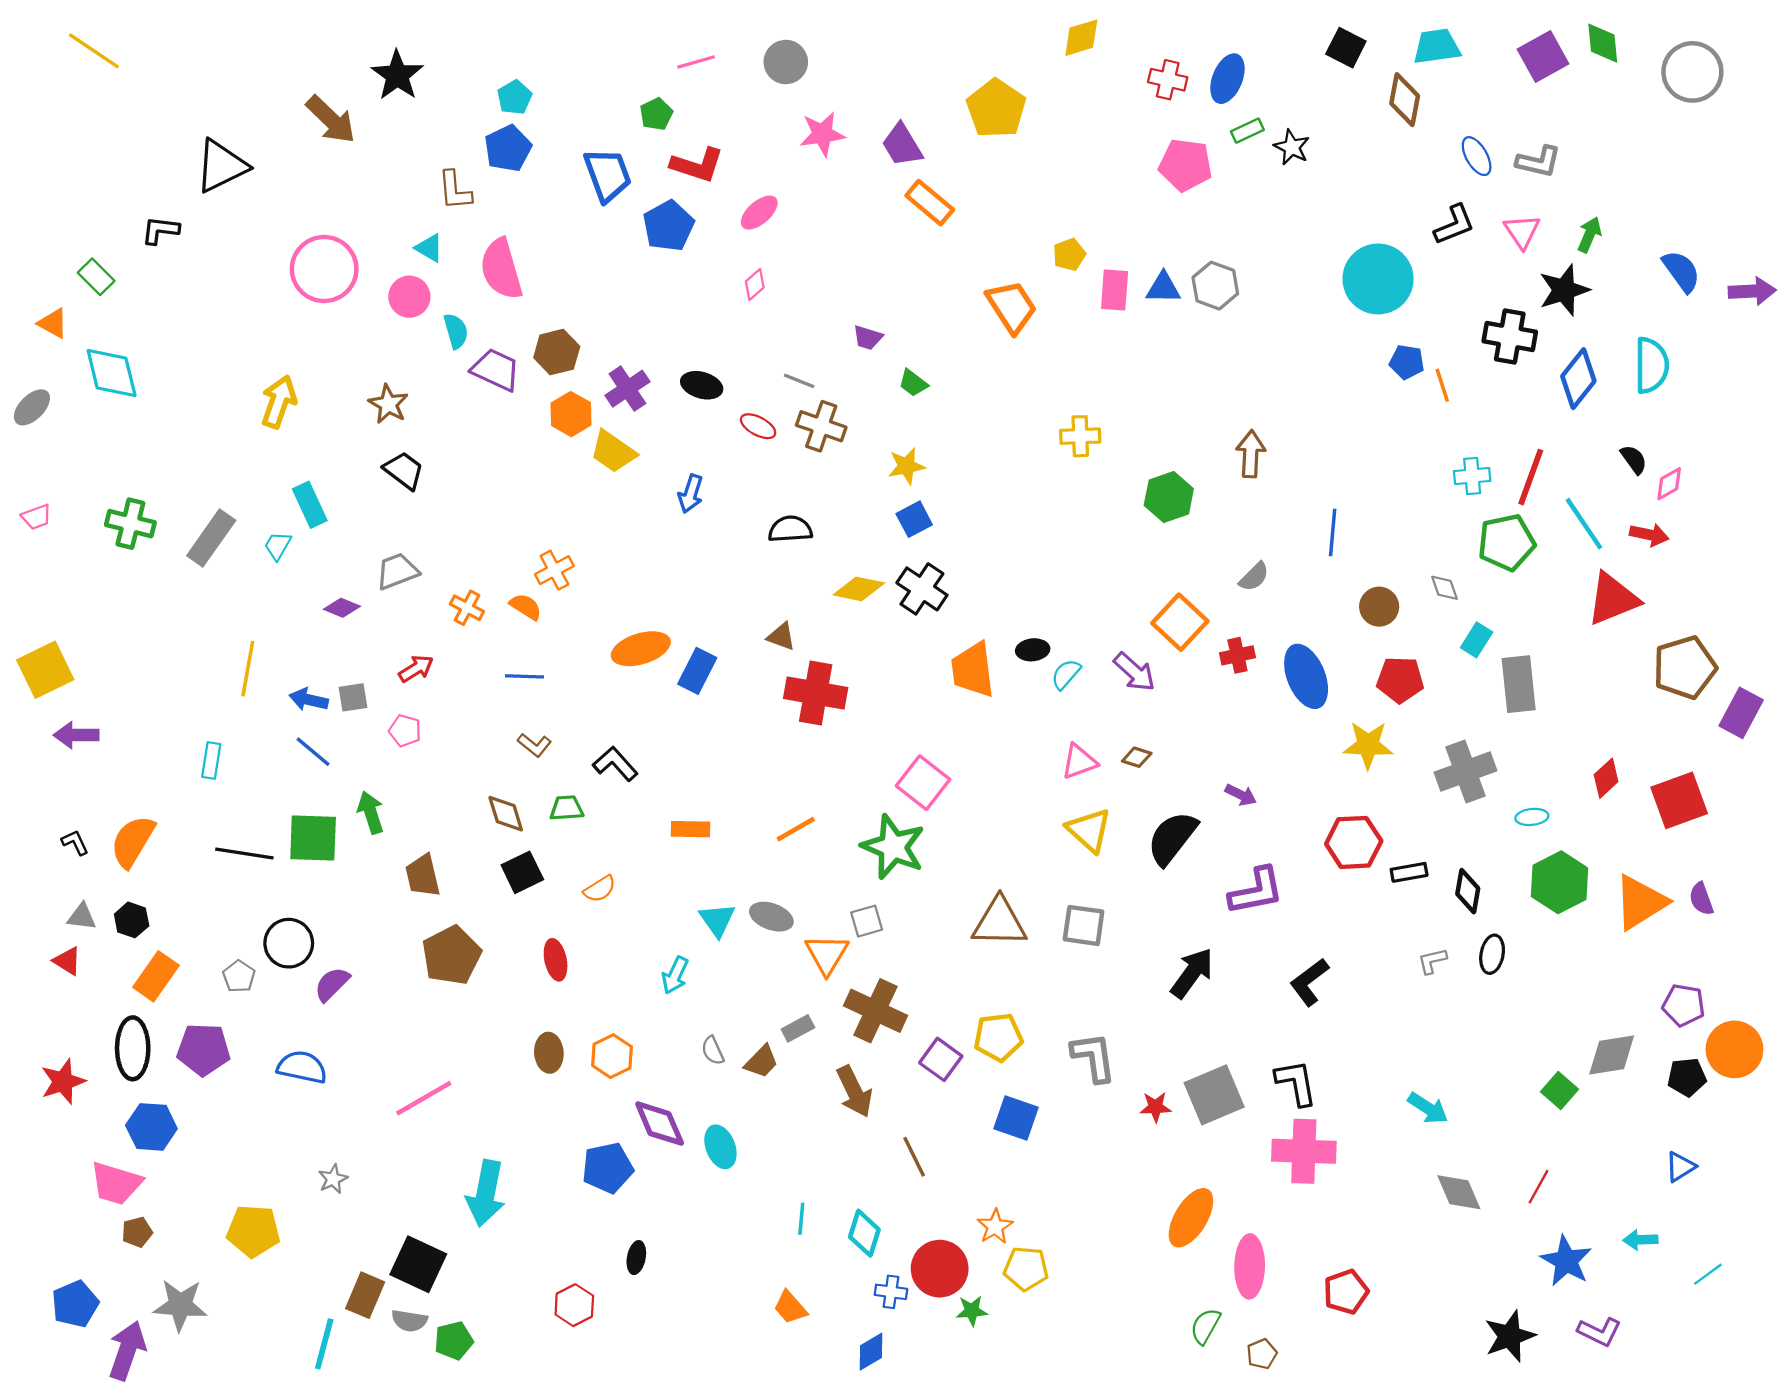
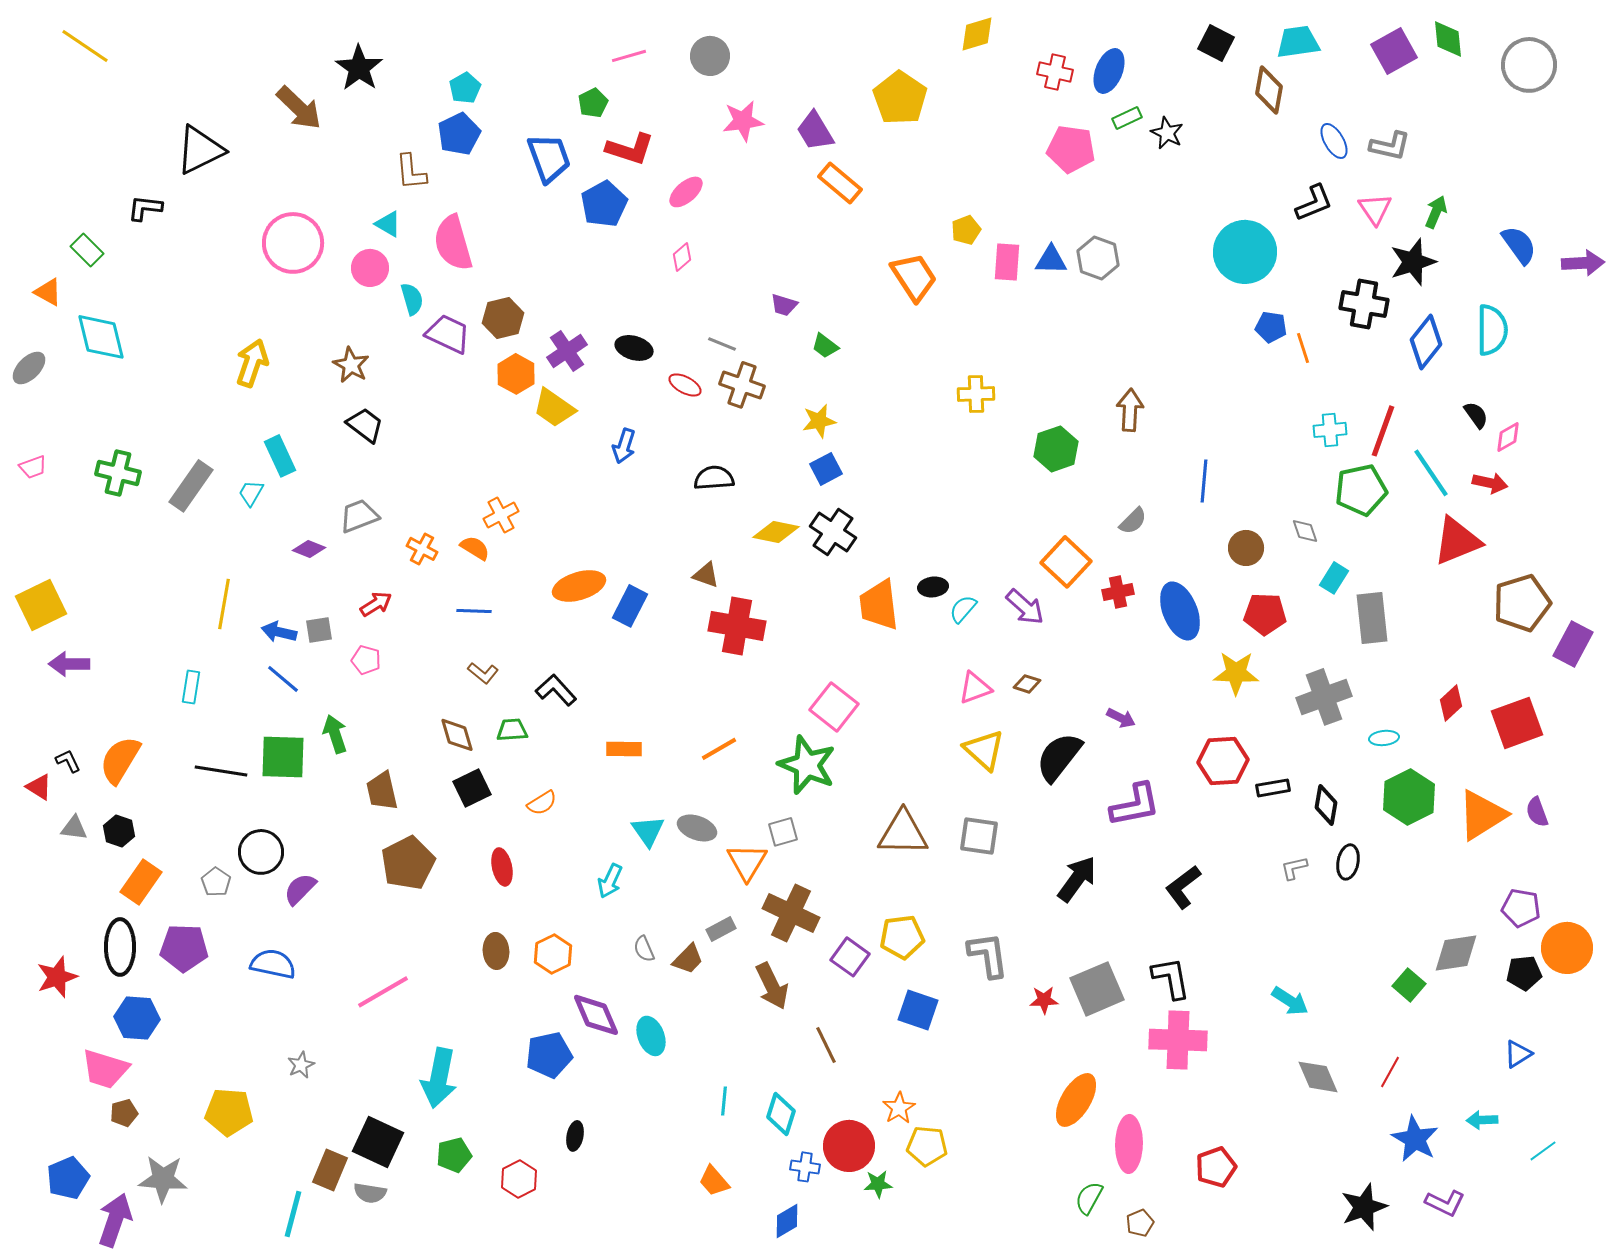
red triangle: (67, 961) -> (39, 787), moved
green pentagon: (454, 1341) -> (454, 1155), moved

